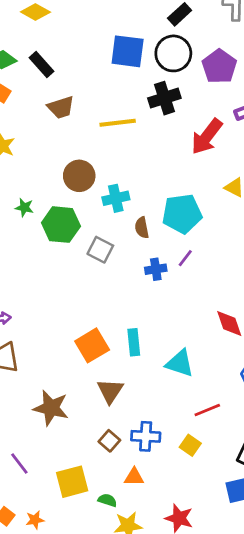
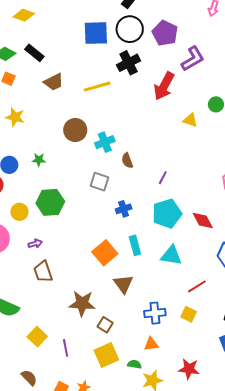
cyan pentagon: (182, 214) -> (167, 213), moved
green hexagon: (61, 225) -> (50, 202), moved
blue cross: (156, 269) -> (124, 209), moved
brown square: (109, 441) -> (105, 325), moved
purple line: (19, 464) -> (66, 348), turned 36

